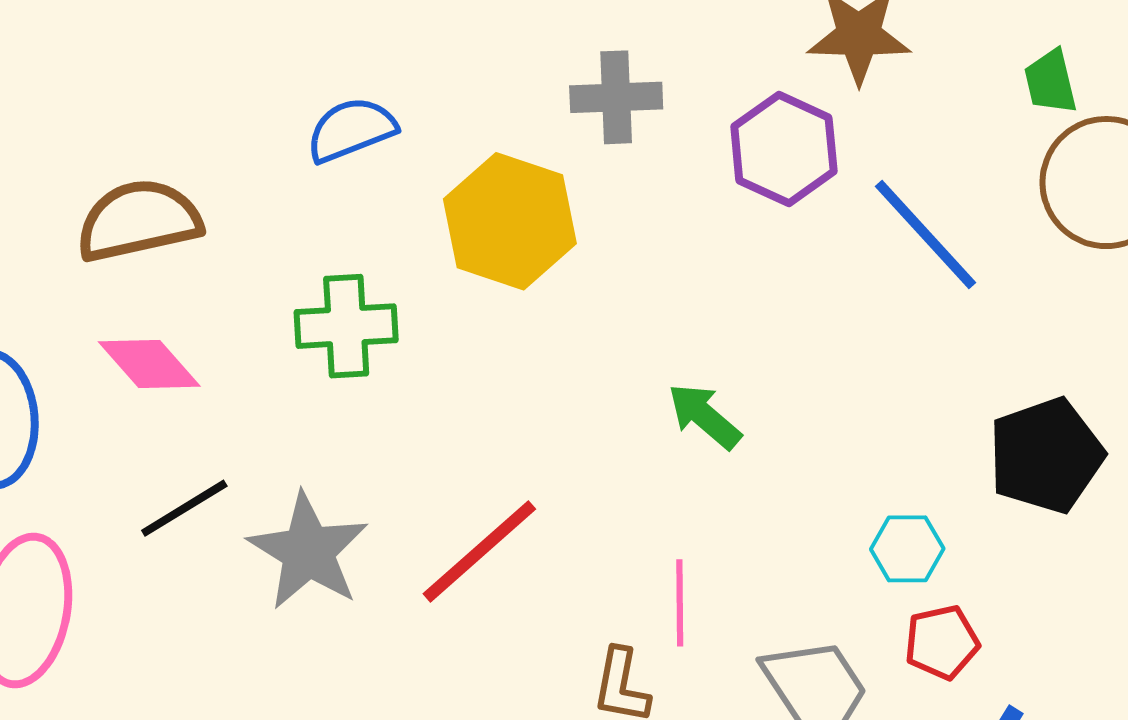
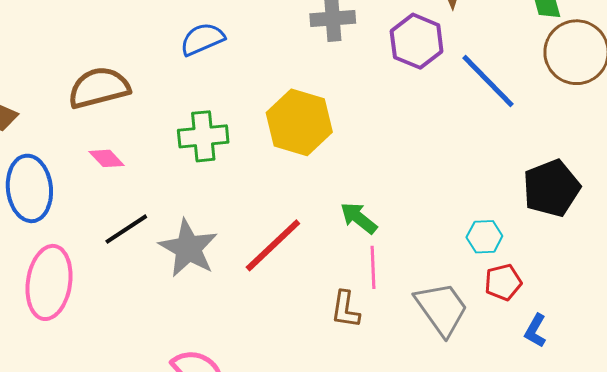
yellow hexagon: (510, 221) -> (299, 122), moved
pink diamond: (149, 364) -> (107, 158), size x0.7
green arrow: (704, 416) -> (359, 218), moved

